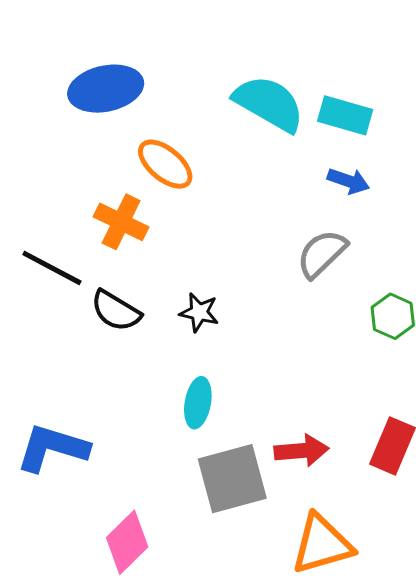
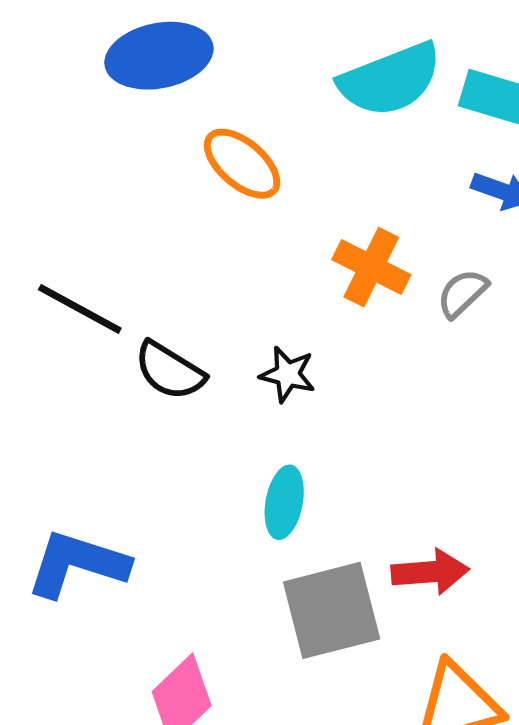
cyan semicircle: (269, 103) -> (390, 80), turned 128
orange cross: (121, 222) -> (371, 267), moved
gray semicircle: (322, 254) -> (462, 293), size x0.7

